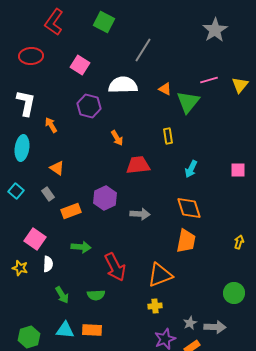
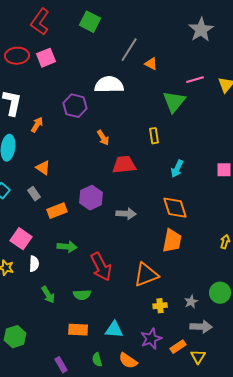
pink square: (80, 65) -> (46, 58), moved, turned 36
orange triangle: (165, 89) -> (151, 64), moved
orange arrow: (51, 125) -> (37, 125), turned 63
yellow cross: (155, 306) -> (160, 306), moved
gray star: (190, 323) -> (191, 302), moved
cyan triangle: (65, 330) -> (114, 330), moved

